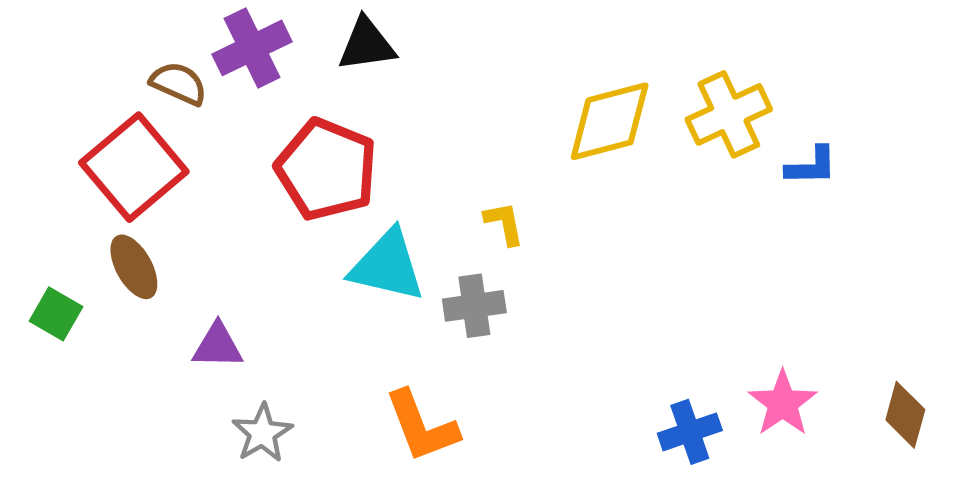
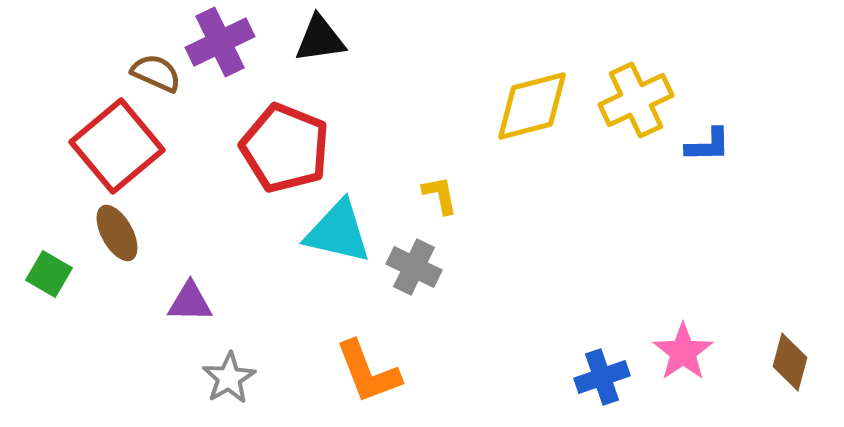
gray cross: (474, 306) -> (414, 267), turned 34

